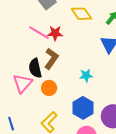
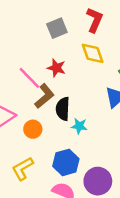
pink line: (39, 33) -> (29, 78), moved
black semicircle: (35, 68) -> (63, 109), moved

